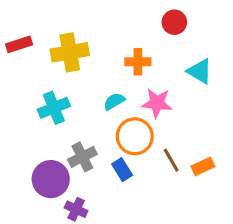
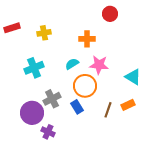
yellow cross: (70, 52) -> (44, 33), size x0.6
cyan triangle: (200, 71) -> (133, 77), moved
brown line: (171, 160) -> (108, 110), moved, turned 49

